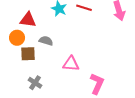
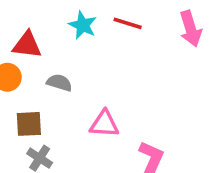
brown square: (28, 54) -> (29, 124), moved

